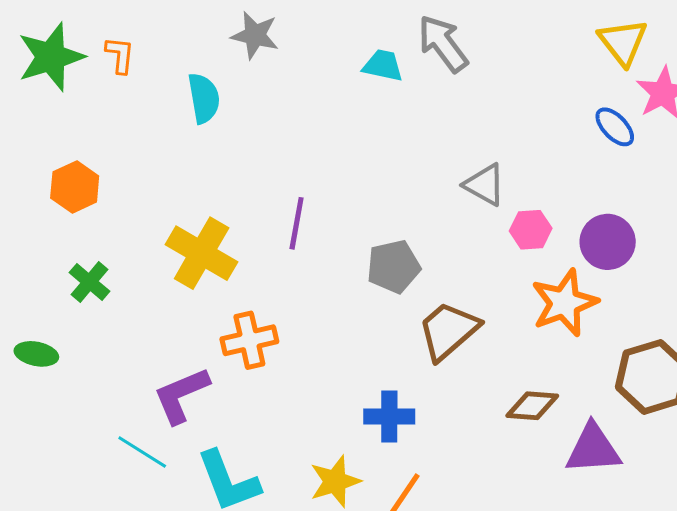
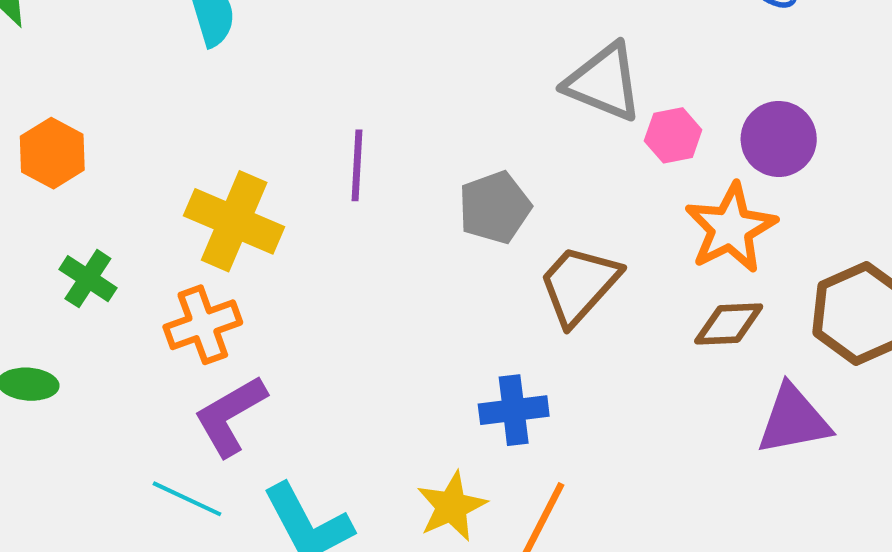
gray triangle: (485, 185) -> (604, 82), size x1.4
orange cross: (249, 340) -> (203, 325), moved
brown diamond: (532, 406) -> (729, 324), moved

